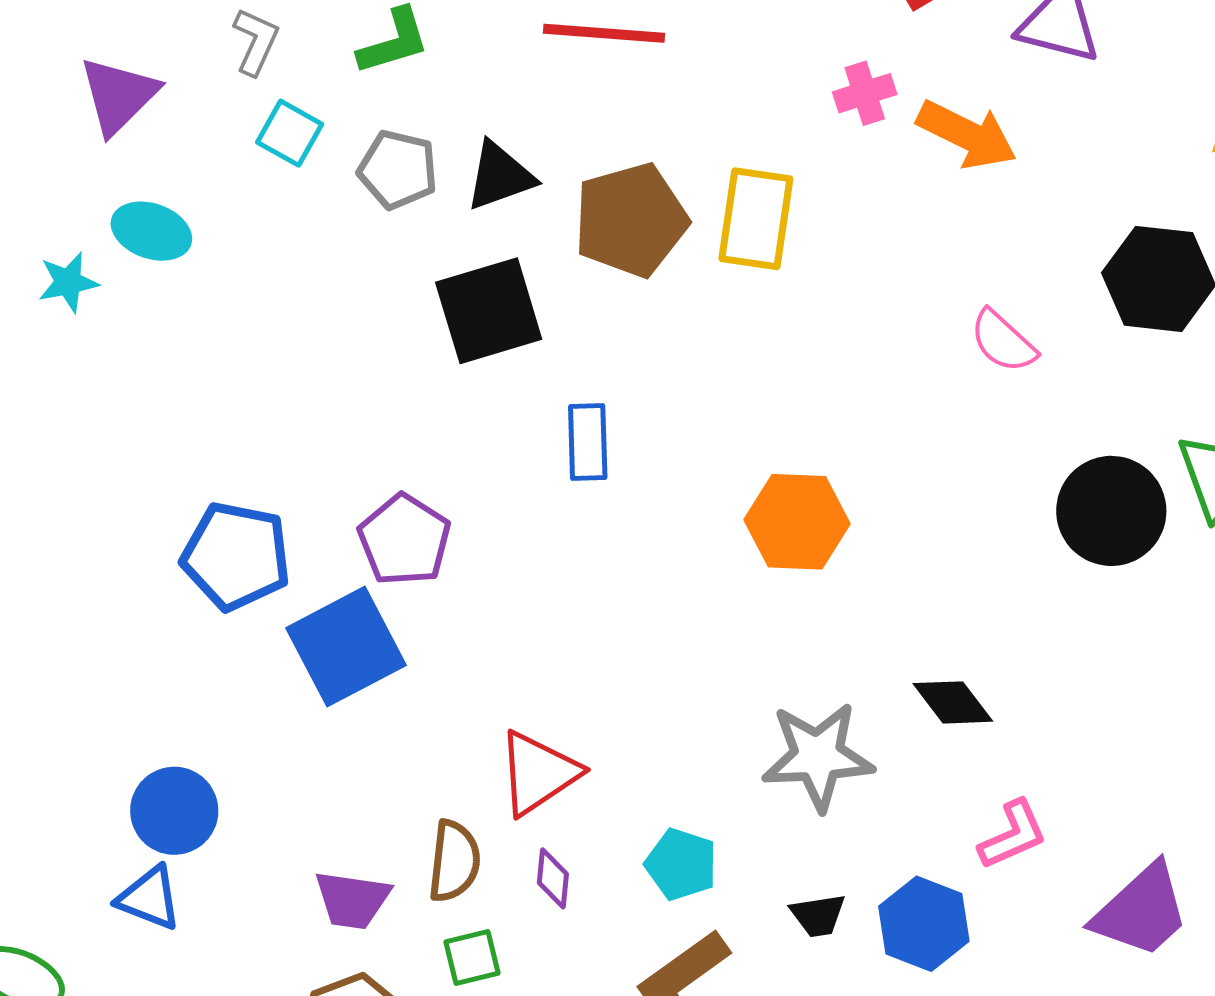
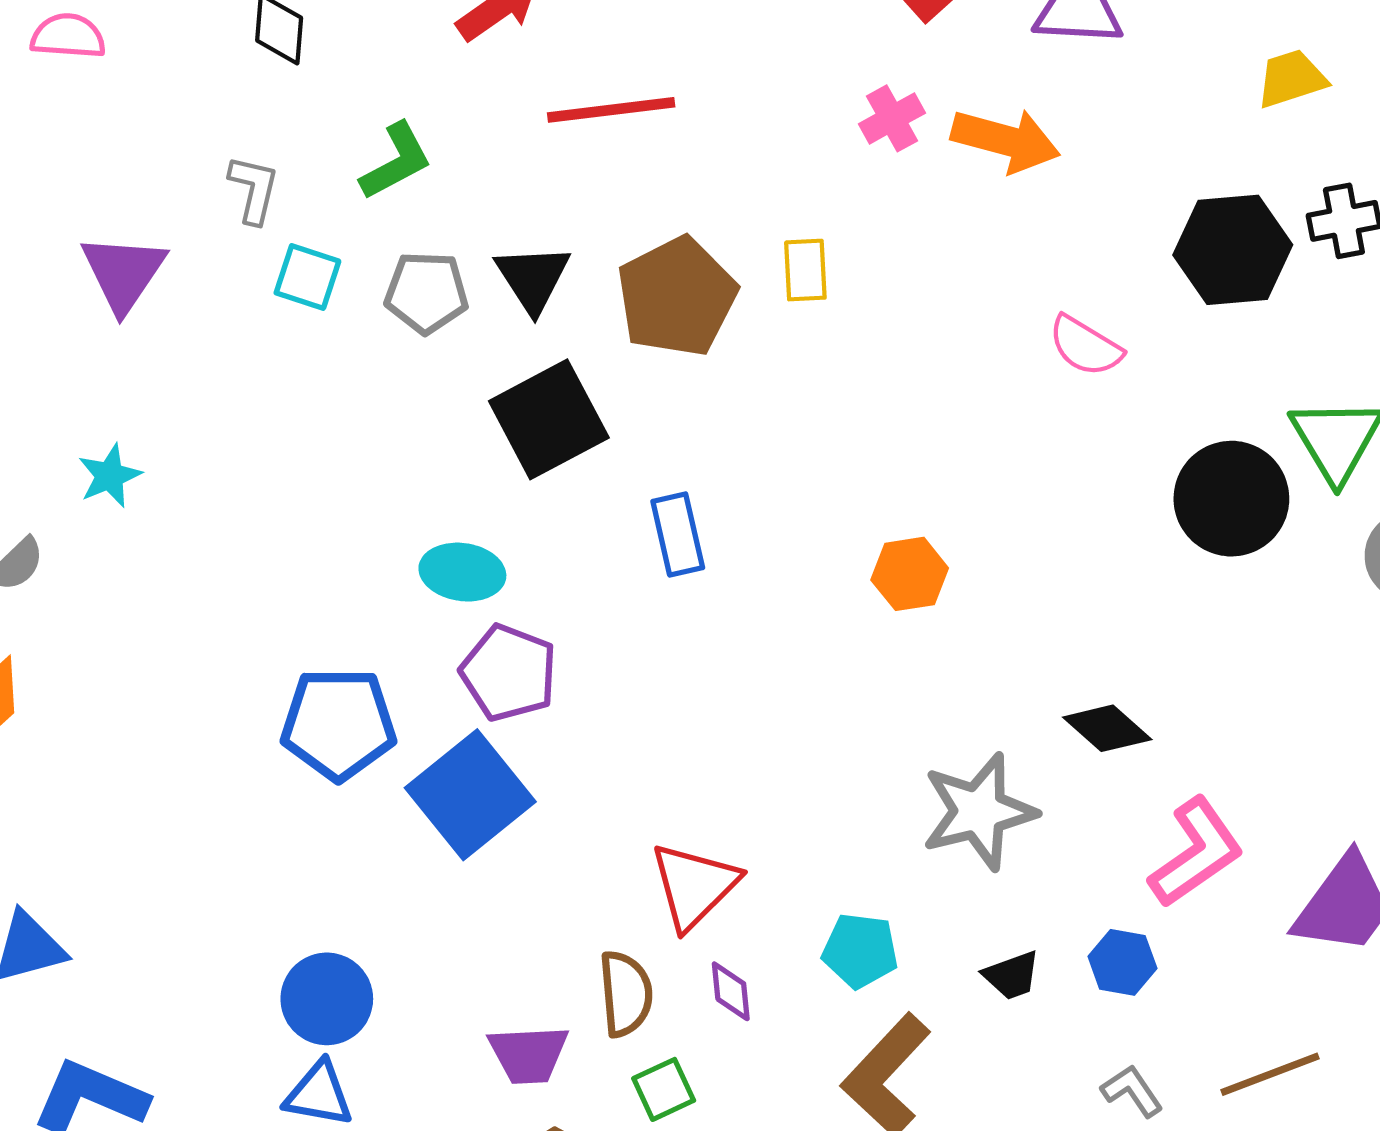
black triangle: (500, 176) -> (533, 278), turned -32
yellow rectangle: (756, 219) -> (805, 270), size x0.6
cyan ellipse: (151, 231) -> (462, 572), moved
orange hexagon: (797, 522) -> (910, 574), size x0.7
pink L-shape: (1013, 835) -> (1196, 853), size x1.4
blue hexagon: (924, 924) -> (1122, 962), size x0.7

